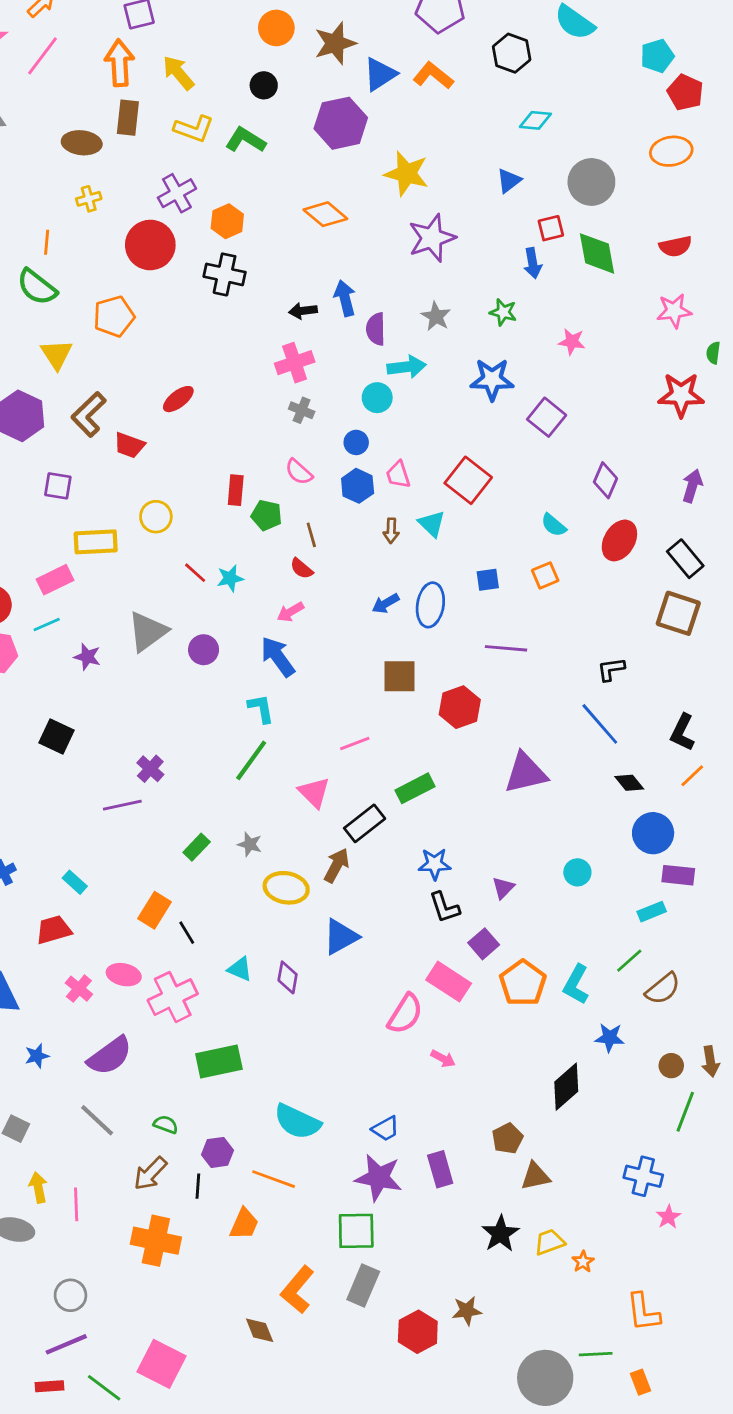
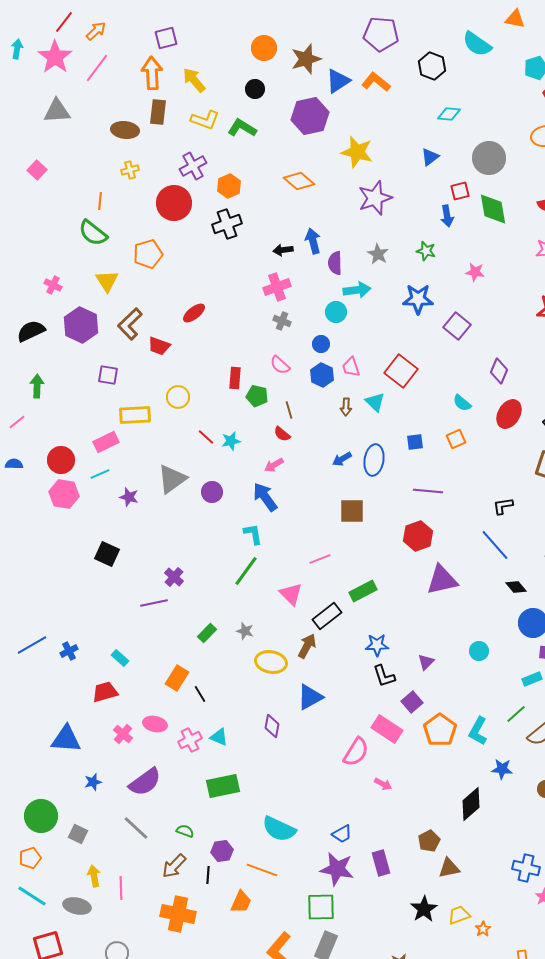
black cross: (225, 274) -> (227, 224), turned -32
red hexagon: (460, 707) -> (418, 536), moved
cyan triangle: (240, 969) -> (219, 737), moved
pink cross: (173, 997) -> (190, 740), size x0.7

